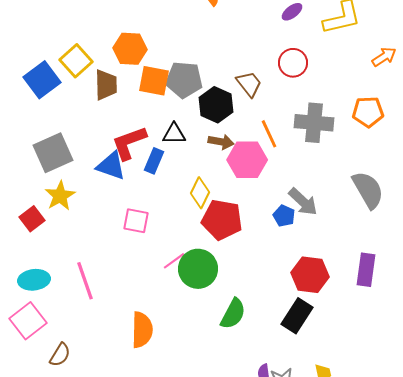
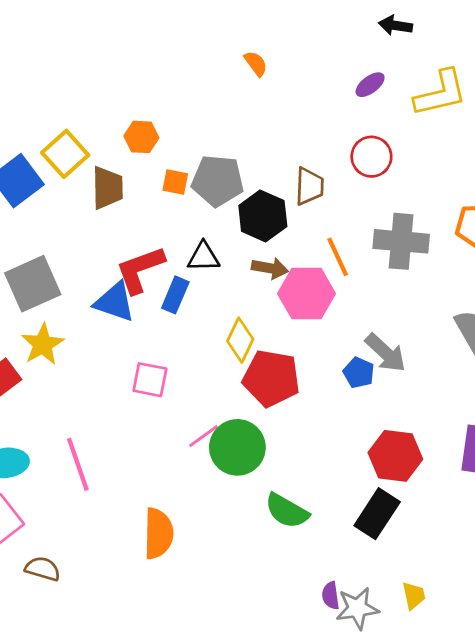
orange hexagon: (130, 49) -> (141, 137), size x0.7
orange square: (154, 81) -> (175, 182), size x0.6
brown trapezoid: (249, 84) -> (309, 186), turned 40
green semicircle: (233, 314) -> (287, 511), turned 92
brown semicircle: (60, 355) -> (43, 569), turned -105

